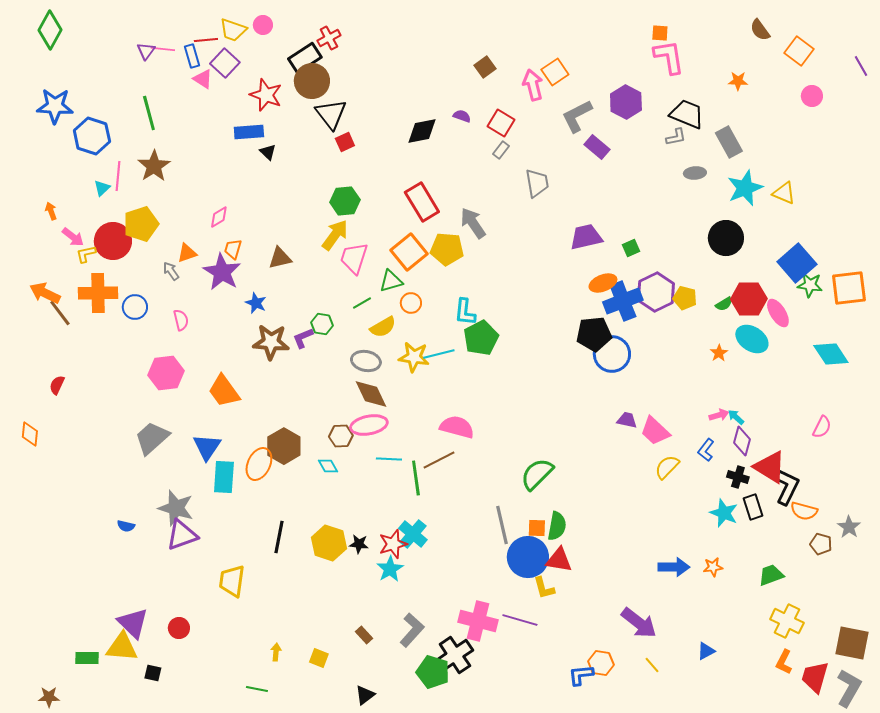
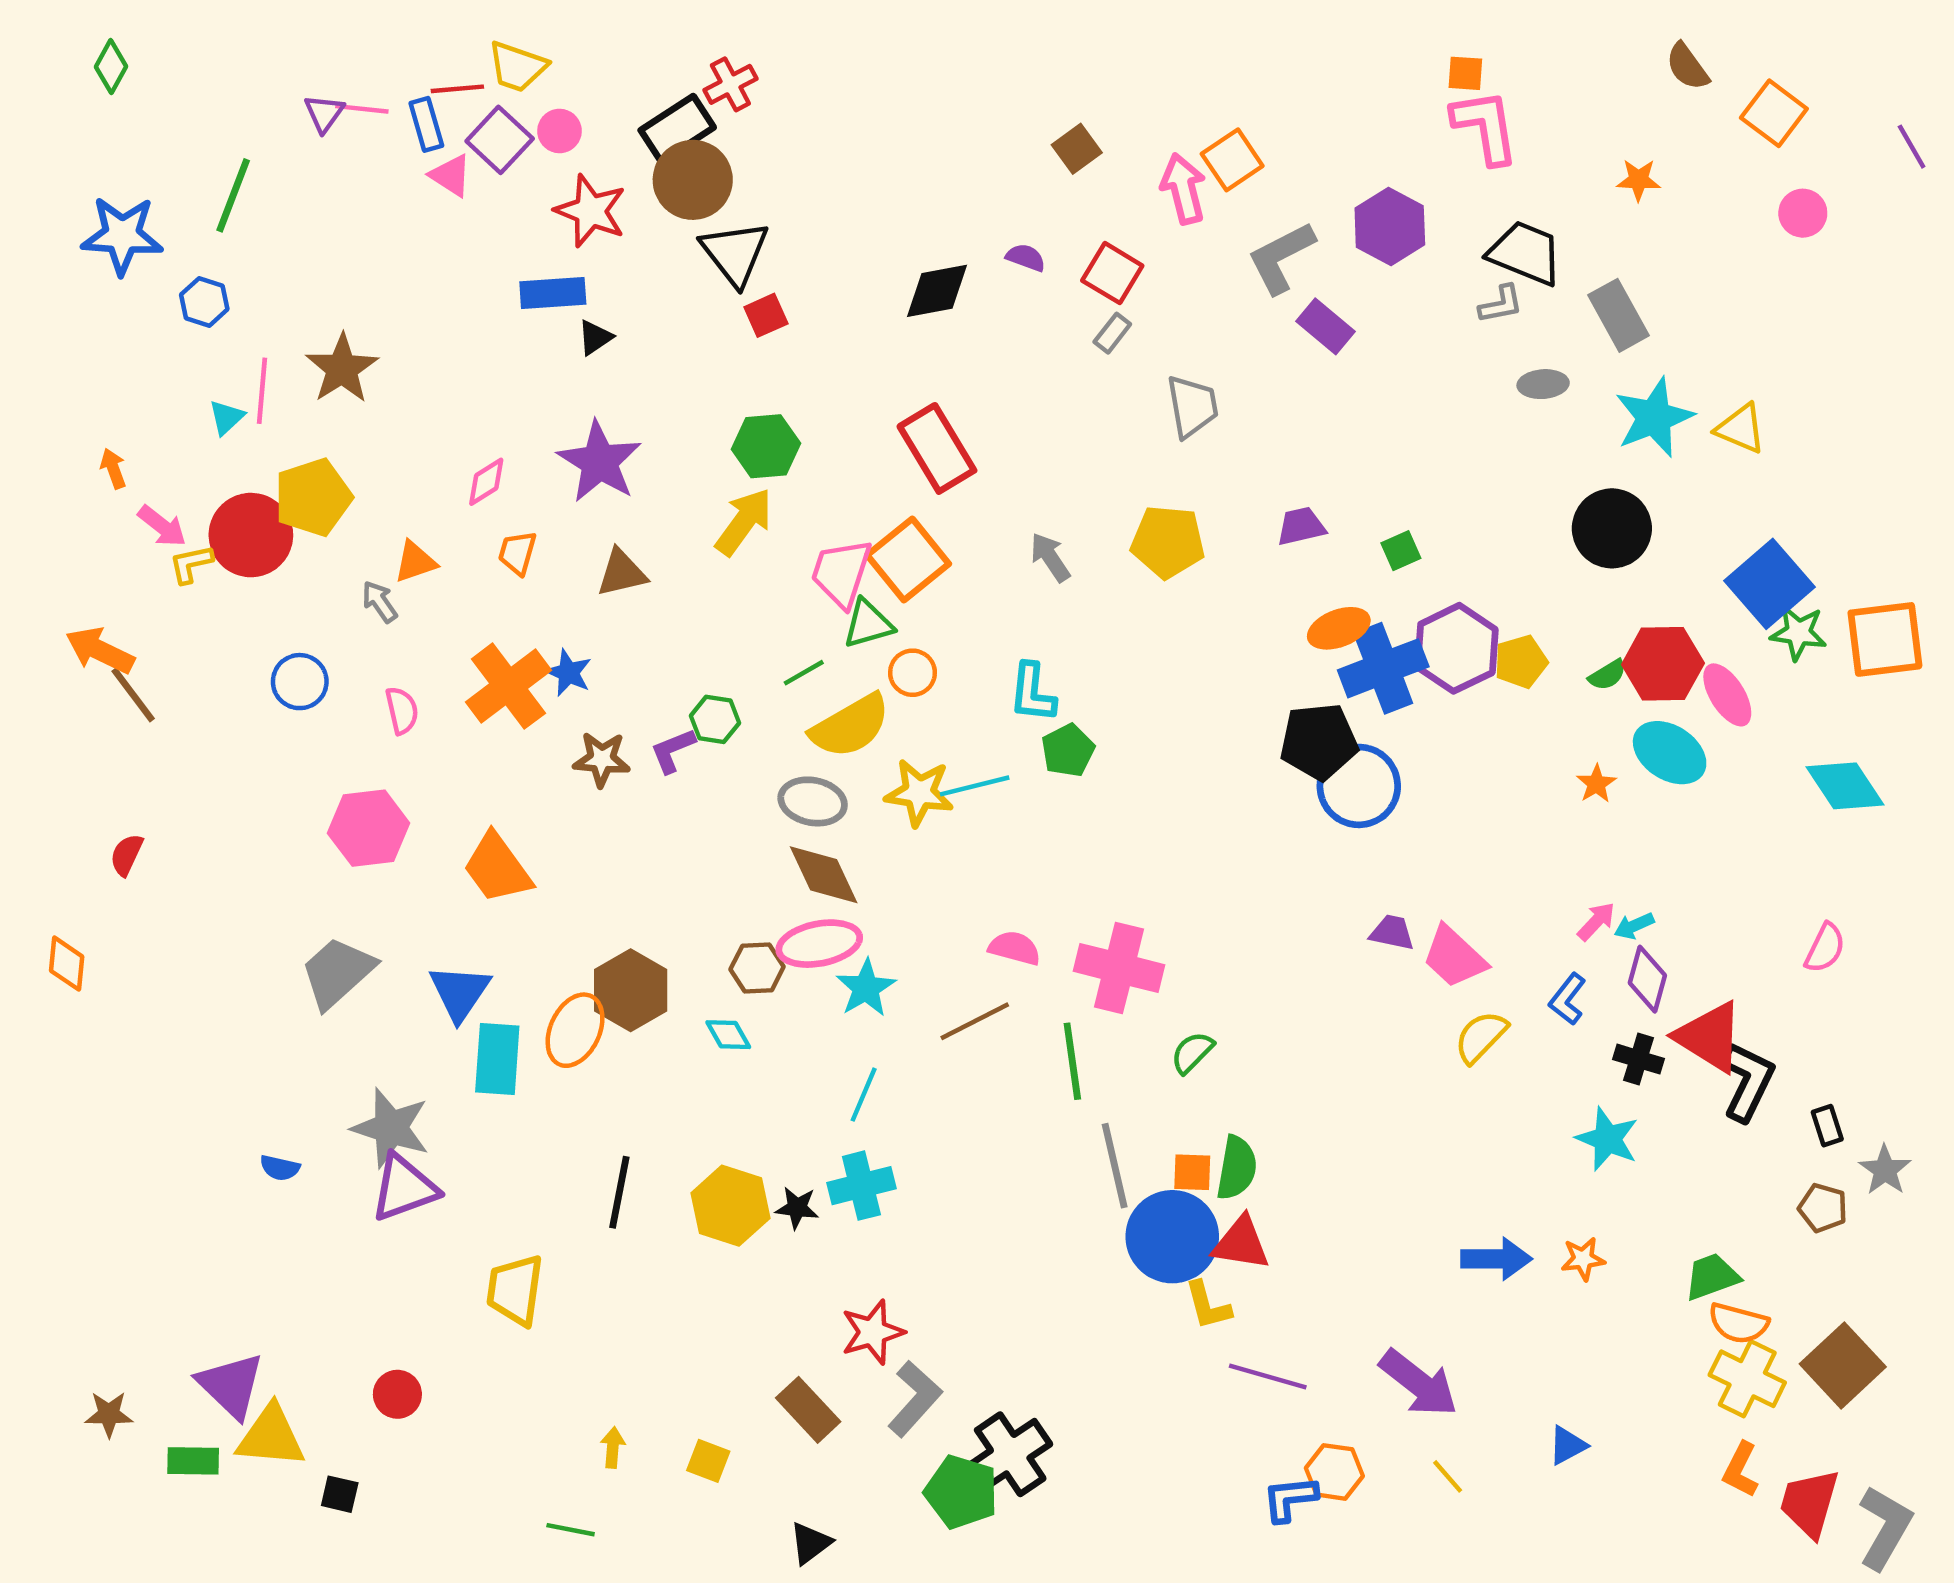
pink circle: (263, 25) -> (559, 131), moved
green diamond: (50, 30) -> (111, 67), size x0.6
green line: (149, 113) -> (233, 195), moved, turned 36
blue hexagon: (92, 136) -> (204, 302), size x0.6
black triangle: (268, 152) -> (595, 337), turned 42
gray arrow: (473, 223) -> (1050, 557), moved, size x0.7
purple trapezoid: (586, 237) -> (1301, 526), size x0.7
yellow pentagon: (447, 249) -> (1168, 542), moved
pink trapezoid: (354, 258) -> (841, 573), moved
purple star: (222, 272) -> (599, 462), moved
orange cross: (98, 293) -> (508, 686), moved, turned -36
yellow pentagon: (685, 298) -> (1521, 662), turned -30
yellow semicircle: (383, 327) -> (850, 726), size x1.4
green pentagon: (481, 338) -> (1068, 750), size x0.7
brown star: (271, 342) -> (602, 759), size x0.7
pink arrow: (719, 415) -> (1596, 921), turned -30
cyan arrow: (736, 417) -> (1634, 926), turned -66
pink semicircle: (457, 427) -> (1015, 948), size x0.7
cyan line: (389, 459) -> (864, 1095), moved, turned -70
green semicircle: (537, 474) -> (1192, 1052), size x0.6
green line: (416, 478) -> (1072, 1061), moved
black rectangle: (753, 507) -> (1827, 1126), moved, size x0.7
orange semicircle: (804, 511) -> (1738, 1323), moved
cyan cross: (413, 534) -> (861, 1186), moved, turned 36
red star: (393, 544) -> (873, 1332), moved
cyan star: (390, 569) -> (866, 988), moved
purple line: (520, 620) -> (1268, 1377), moved
pink cross: (478, 621) -> (1119, 968), moved
purple triangle: (133, 623) -> (231, 1385), moved
brown rectangle: (364, 635) -> (808, 1410), size x1.6
brown square: (852, 643) -> (1843, 1365), moved, turned 36
brown star: (49, 697) -> (109, 1414), moved

